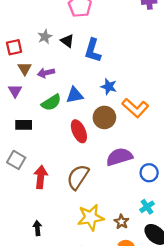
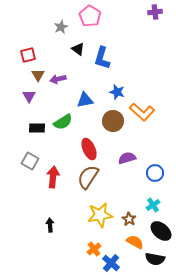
gray star: (45, 37) -> (61, 27), moved
green semicircle: (51, 103) -> (63, 122), moved
red ellipse: (79, 131) -> (89, 149), moved
purple semicircle: (119, 157) -> (127, 158), size x0.7

